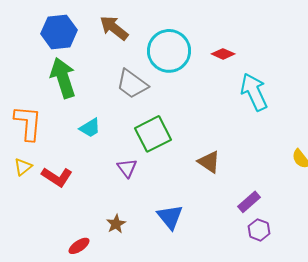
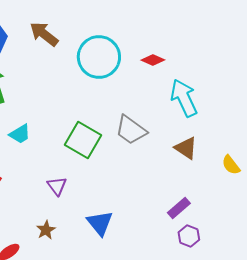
gray trapezoid: (132, 84) -> (131, 130), moved
green square: (153, 134) -> (83, 140), turned -33
brown triangle: (209, 162) -> (186, 148), moved
purple triangle: (127, 168) -> (57, 186), moved

